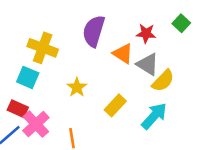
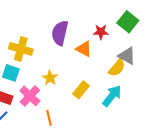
green square: (181, 23) -> (128, 22), size x1.5
gray triangle: (148, 64) -> (127, 56), moved
pink cross: (36, 124) -> (30, 96), moved

